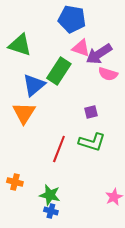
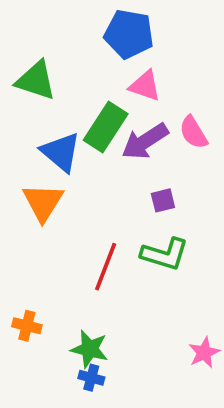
purple arrow: (99, 54) -> (145, 141), moved
pink semicircle: (108, 74) -> (193, 132), turned 42
blue triangle: (34, 85) -> (61, 152), turned -40

